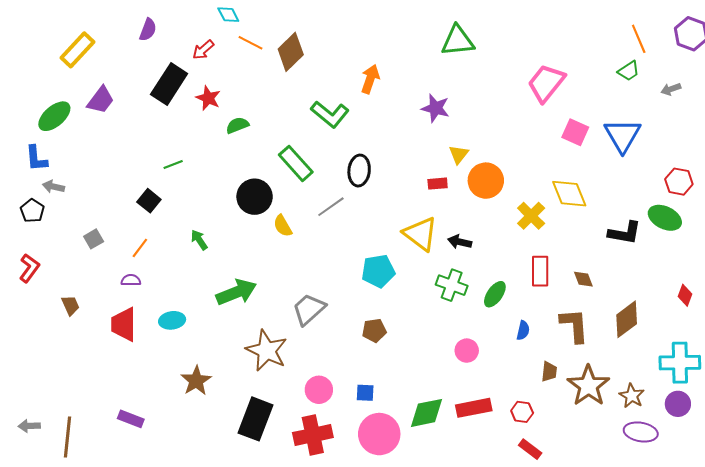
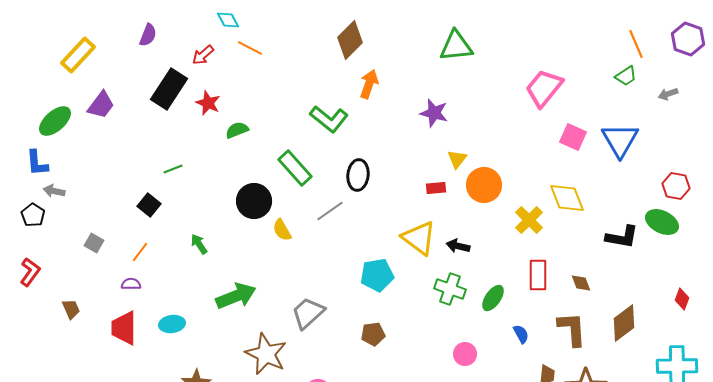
brown diamond: (291, 52) -> (350, 40), moved
gray square: (94, 239) -> (94, 243), turned -30
blue semicircle: (523, 330) -> (521, 334), turned -42

